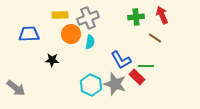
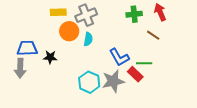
blue trapezoid: (29, 34) -> (27, 48), moved
gray star: (115, 84) -> (113, 81), turned -30
gray arrow: (16, 88) -> (20, 68), moved, turned 54

